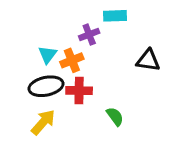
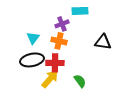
orange cross: (72, 60) -> (59, 41), moved, turned 35
yellow arrow: (43, 122) -> (50, 79), moved

